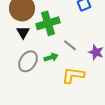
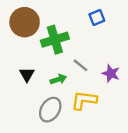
black triangle: (23, 32) -> (27, 75), moved
gray ellipse: (28, 61) -> (50, 110), moved

